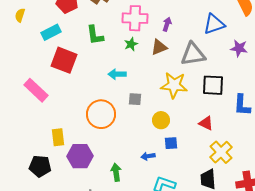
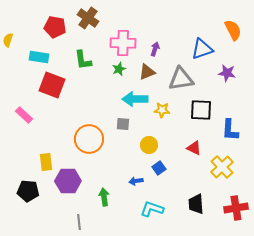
cyan rectangle: (51, 32) -> (39, 57), turned 36
cyan arrow: (117, 74) -> (135, 99), moved, size x1.4
yellow star: (174, 85) -> (162, 110), size x0.6
pink rectangle: (36, 90) -> (24, 115), size x0.7
blue square: (171, 143) -> (159, 168), turned -32
yellow cross: (221, 152) -> (222, 167), moved

